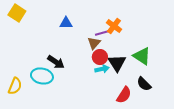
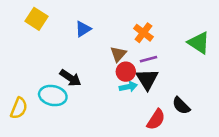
yellow square: (17, 13) -> (36, 19), moved
blue triangle: (66, 23) -> (83, 29), turned -32
purple line: (102, 33) -> (148, 59), moved
green triangle: (142, 56) -> (199, 43), moved

